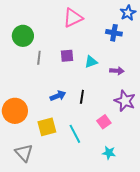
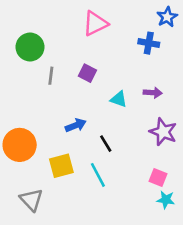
purple square: (67, 56) -> (87, 73), turned 32
cyan triangle: (91, 62) -> (119, 99), moved, turned 40
black line: (82, 97) -> (106, 144), moved, turned -40
pink square: (104, 122) -> (158, 178), moved, turned -32
cyan star: (109, 153) -> (166, 200), moved

